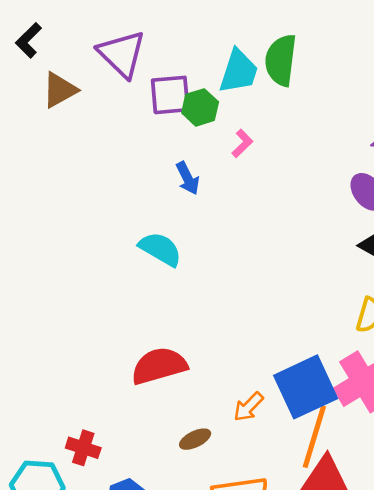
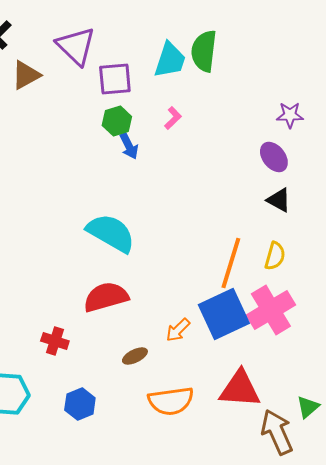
green hexagon: (200, 107) -> (117, 121), moved
cyan semicircle: (160, 249) -> (111, 233), moved, size x1.4
orange line: (314, 437) -> (231, 263), moved
red cross: (83, 448) -> (55, 341), moved

